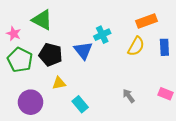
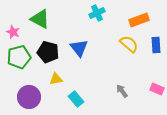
cyan cross: (102, 35) -> (97, 13), moved
yellow semicircle: (136, 46) -> (129, 44), turned -78
green pentagon: (20, 60) -> (19, 57), turned 30

